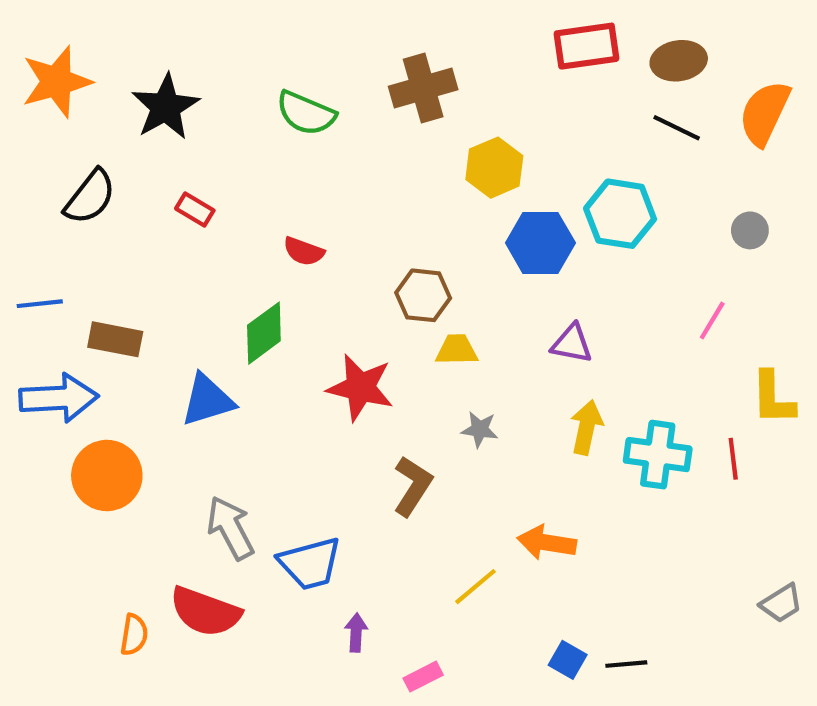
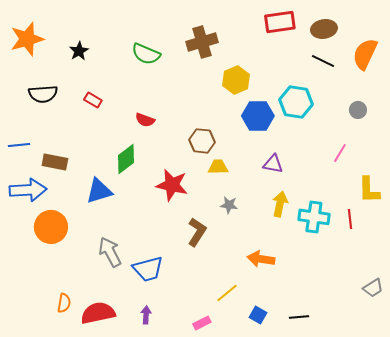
black star: (165, 107) -> (79, 51), size x0.6
black semicircle: (90, 197) -> (43, 94), turned 48
yellow line: (475, 587) -> (227, 293), moved
red semicircle: (205, 612) -> (98, 313), moved, turned 148
purple arrow: (356, 633) -> (146, 315), moved
blue square: (568, 660) -> (258, 315), moved

